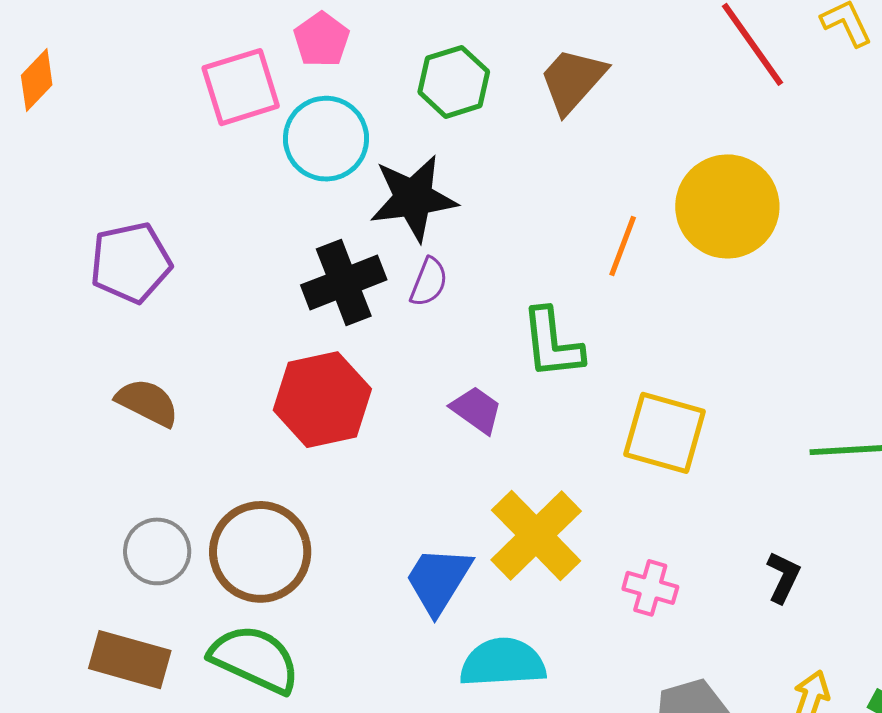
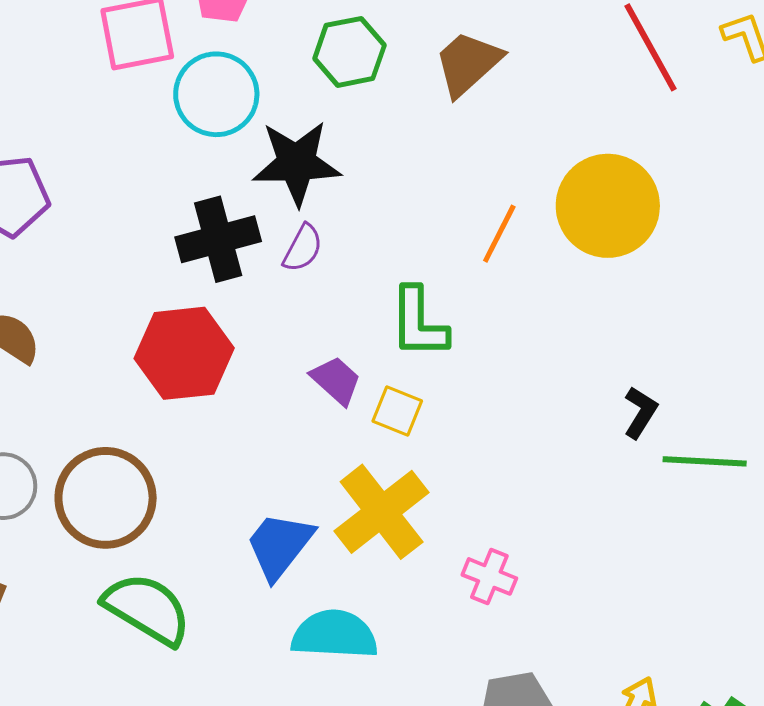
yellow square: (665, 433) -> (397, 411), moved, size x0.6
black L-shape: (783, 577) -> (640, 412), moved
green semicircle: (255, 659) -> (147, 609), moved

